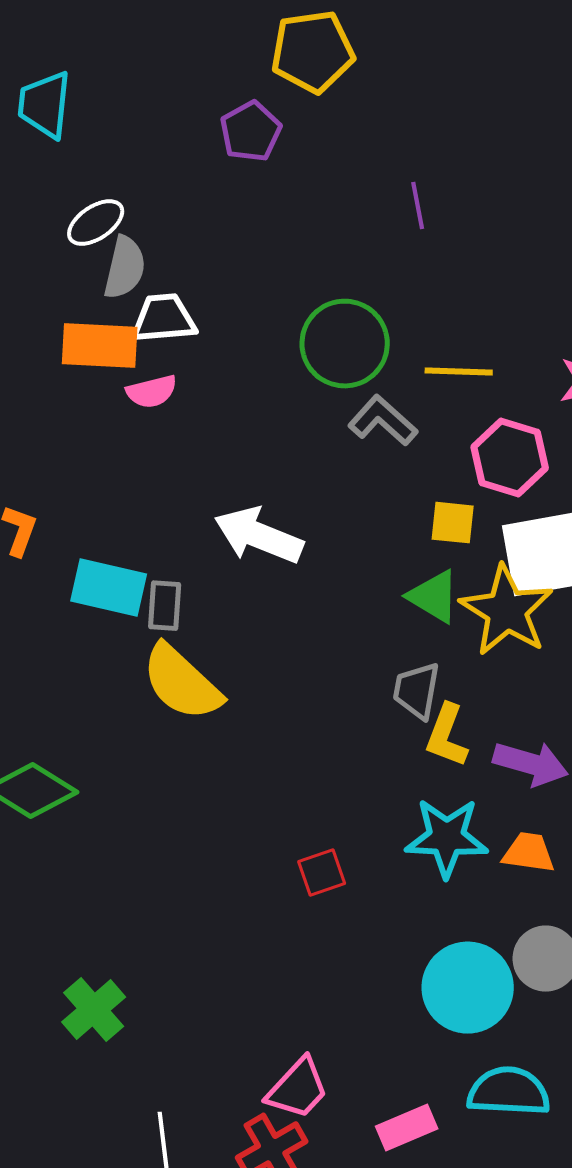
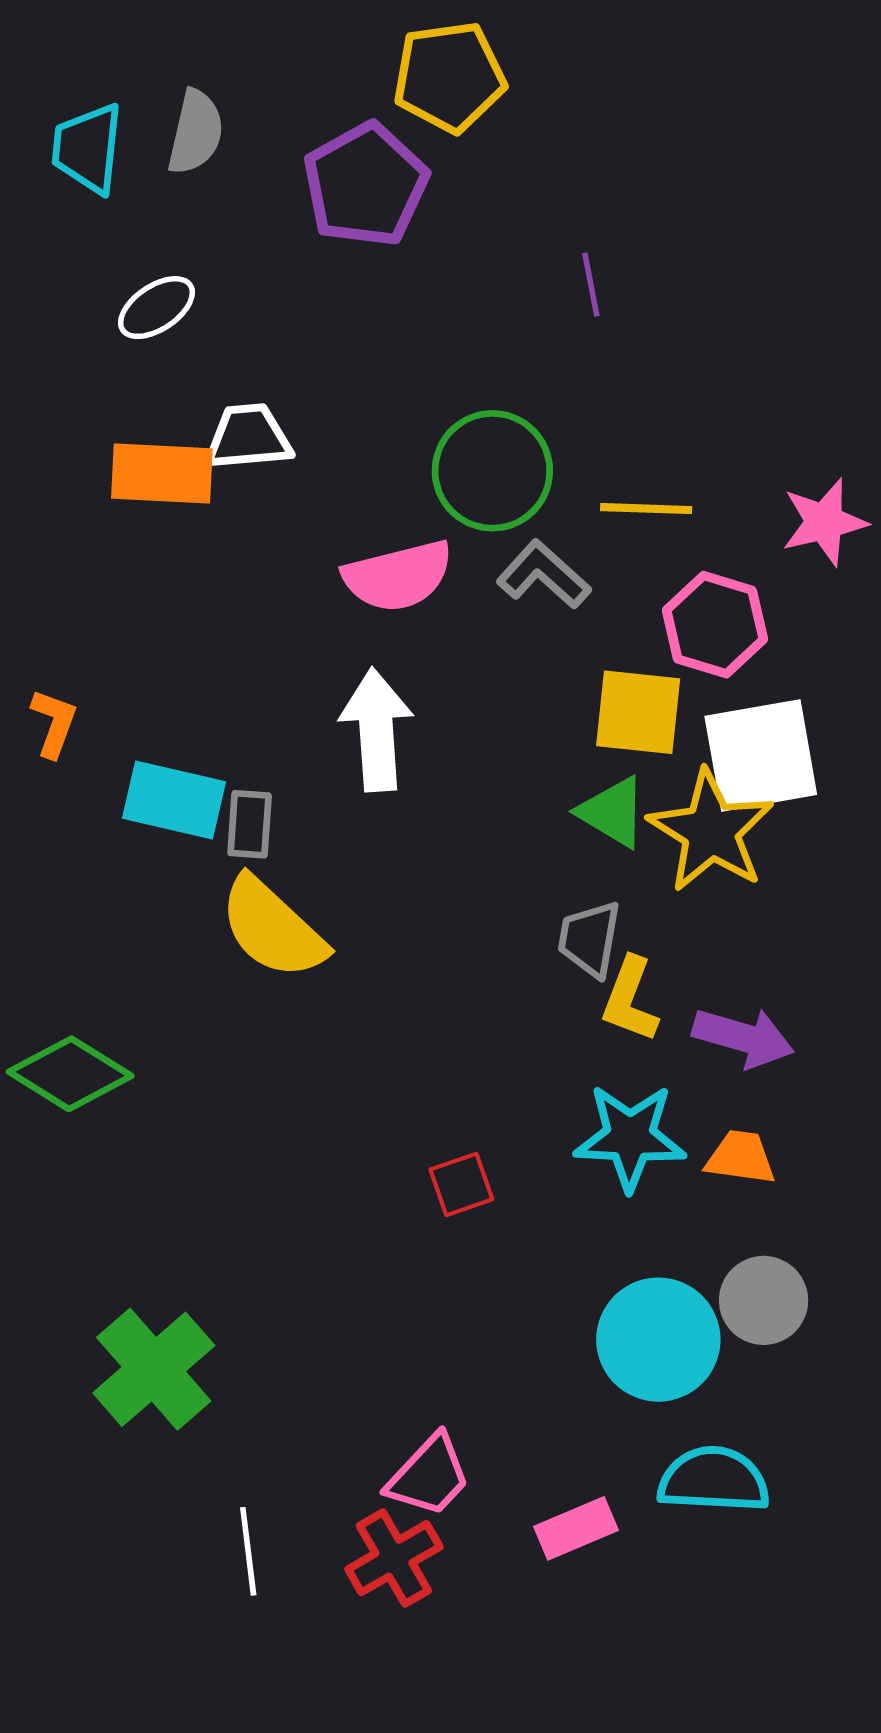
purple pentagon: (251, 132) -> (366, 185), size x1.5
gray semicircle: (125, 268) -> (196, 132), moved
pink semicircle: (152, 392) -> (398, 576), moved, size x1.6
yellow square: (453, 523) -> (638, 712), size x1.5
white arrow: (259, 536) -> (376, 730), turned 64
green cross: (94, 1010) -> (154, 1369), size x1.4

